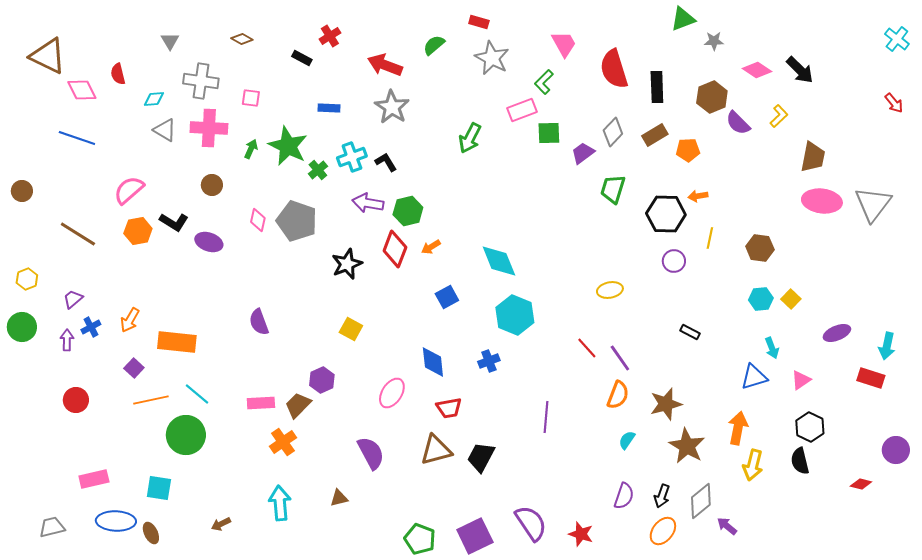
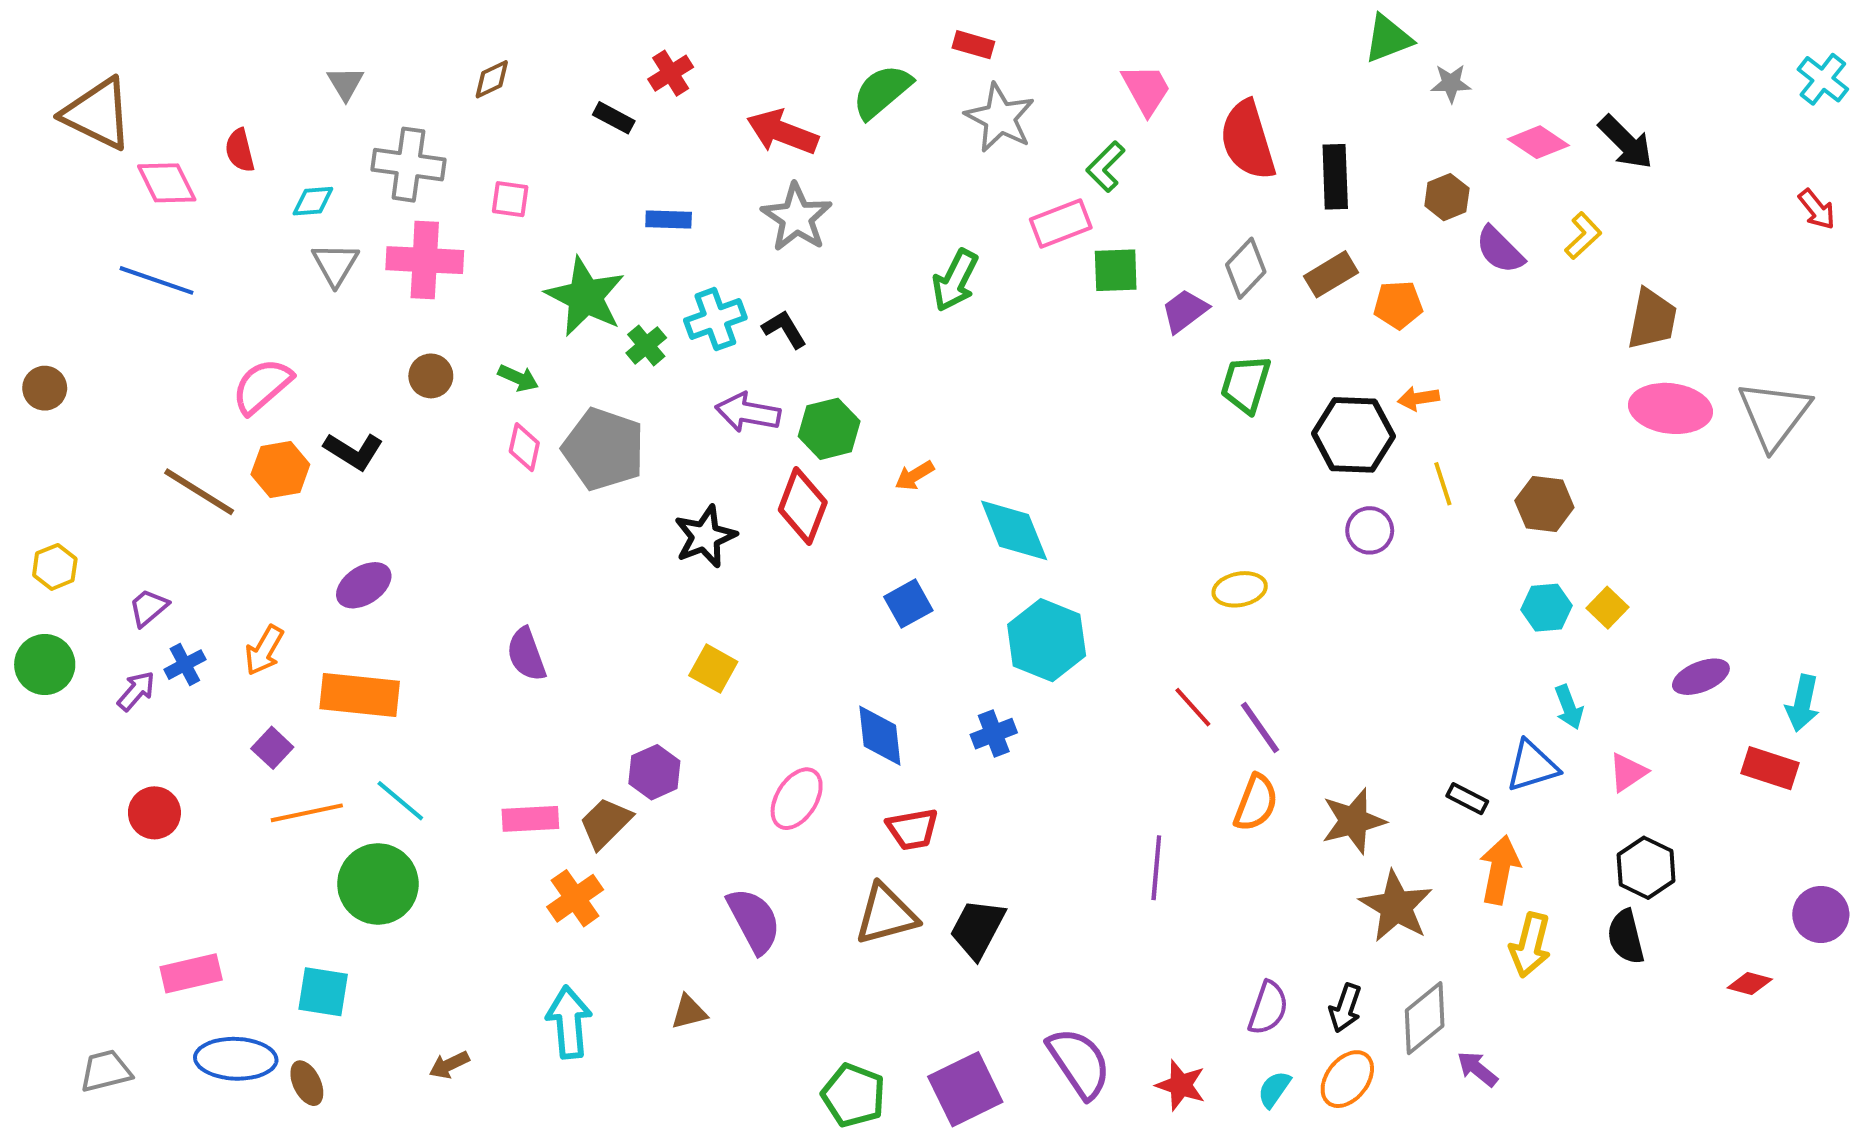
brown diamond: (242, 39) -> (492, 79), turned -55
green semicircle: (434, 45) -> (882, 91), size x1.4
brown hexagon: (712, 97) -> (1447, 197), size x0.7
gray triangle: (165, 130) -> (335, 264), turned 30
green arrow: (251, 149) -> (518, 378), moved, turned 90
brown line: (78, 234) -> (199, 492), moved
yellow line: (710, 238) -> (1443, 484), turned -30
purple ellipse: (209, 242) -> (364, 585), moved, turned -52
orange arrow: (431, 247) -> (914, 476), moved
black rectangle: (690, 332) -> (1467, 799), moved
purple arrow: (67, 340) -> (136, 691), turned 40
purple line: (546, 417) -> (1156, 868), moved
cyan semicircle: (627, 440) -> (1274, 1089), moved

